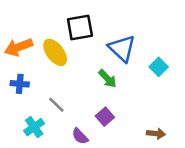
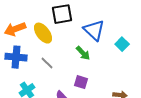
blue cross: (20, 84) -> (16, 57), size x1.5
gray line: (56, 105) -> (47, 63), moved
purple square: (105, 117) -> (81, 82), turned -32

